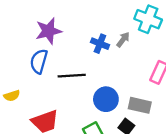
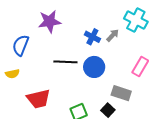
blue semicircle: (39, 61) -> (21, 45), moved
blue circle: (106, 99) -> (94, 67), moved

